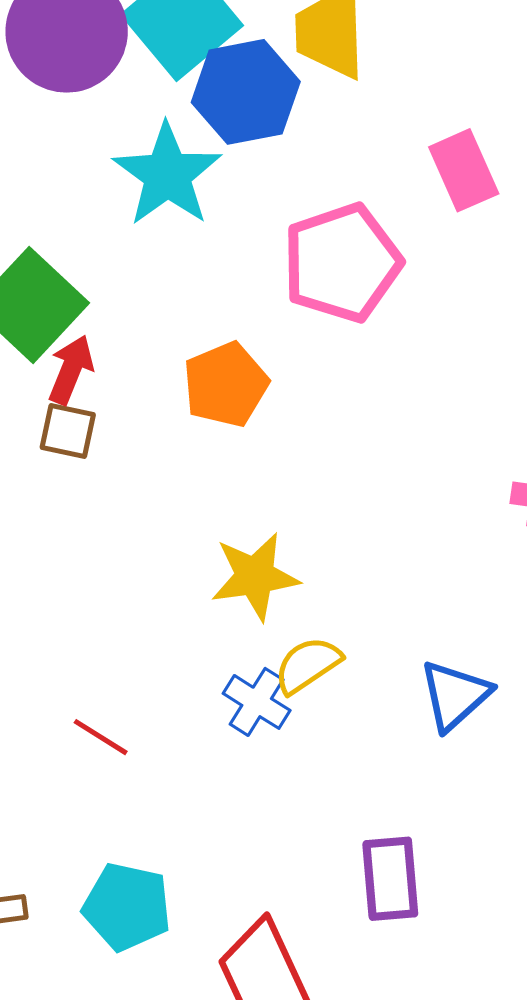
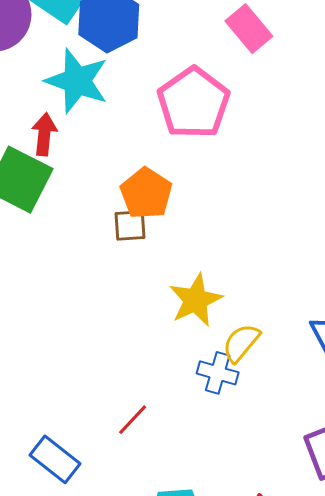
red arrow: (71, 370) -> (44, 134), moved
brown square: (68, 431) -> (130, 226), moved
red line: (101, 737) -> (133, 420), turned -63

